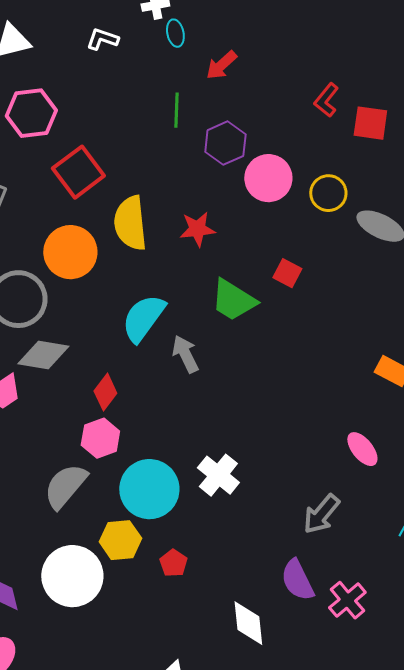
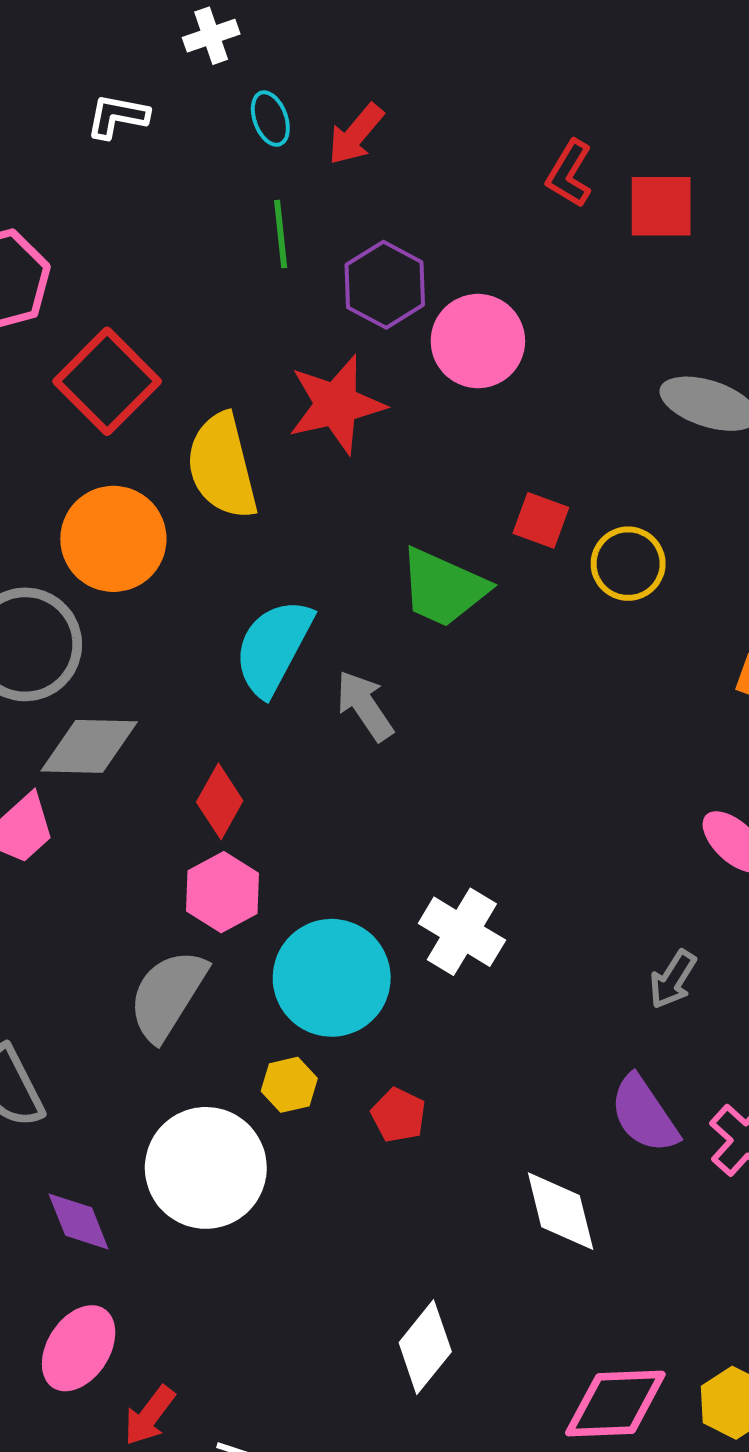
cyan ellipse: (175, 33) -> (270, 119), moved
yellow circle: (328, 193) -> (628, 564), moved
red star: (197, 229) -> (336, 405), moved, size x1.4
gray arrow: (321, 514) -> (673, 979), size x0.7
yellow hexagon: (120, 540) -> (289, 1085), size x0.7

